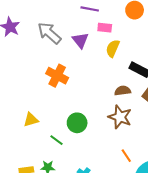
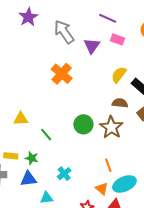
yellow semicircle: (113, 48) -> (119, 75), moved
yellow triangle: (31, 120) -> (21, 119), moved
green circle: (77, 123) -> (83, 124), moved

